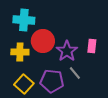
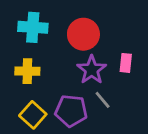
red circle: (43, 41) -> (83, 34), moved

